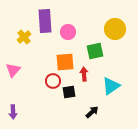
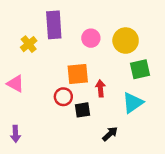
yellow circle: (115, 29) -> (126, 41), moved
pink circle: (68, 32) -> (91, 38), moved
green square: (95, 51) -> (140, 69), moved
pink triangle: (13, 70) -> (15, 84), turned -42

